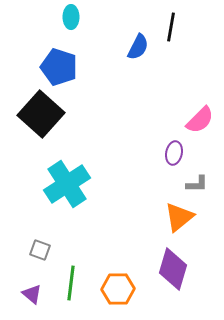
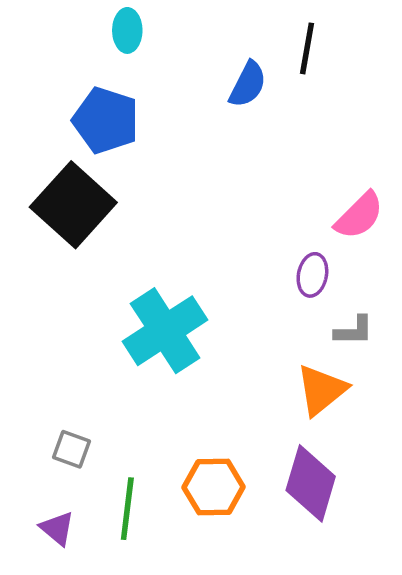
cyan cross: (67, 184) -> (165, 331), moved
orange hexagon: (118, 289) -> (214, 487), moved

